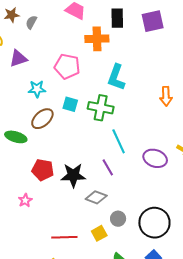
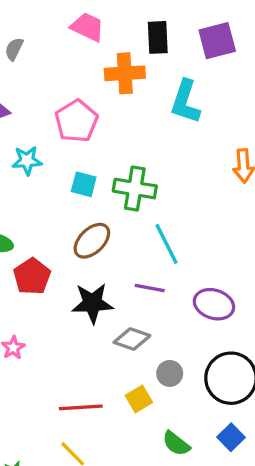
pink pentagon: (67, 66) -> (76, 121), turned 30
cyan L-shape: (116, 77) -> (185, 102), moved
brown ellipse: (42, 119) -> (92, 241), moved
purple ellipse: (155, 158) -> (214, 304), moved
purple line: (108, 167) -> (150, 288), turned -48
red pentagon: (43, 170) -> (32, 276), moved, turned 30

